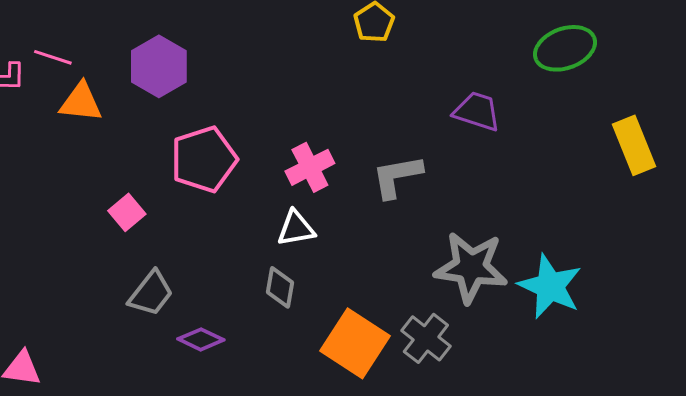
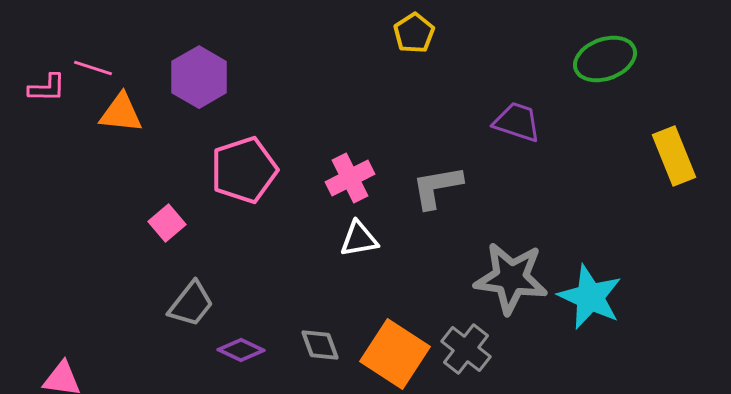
white triangle: (296, 228) -> (359, 239), moved
gray diamond: (280, 287) -> (320, 345), moved, turned -30

